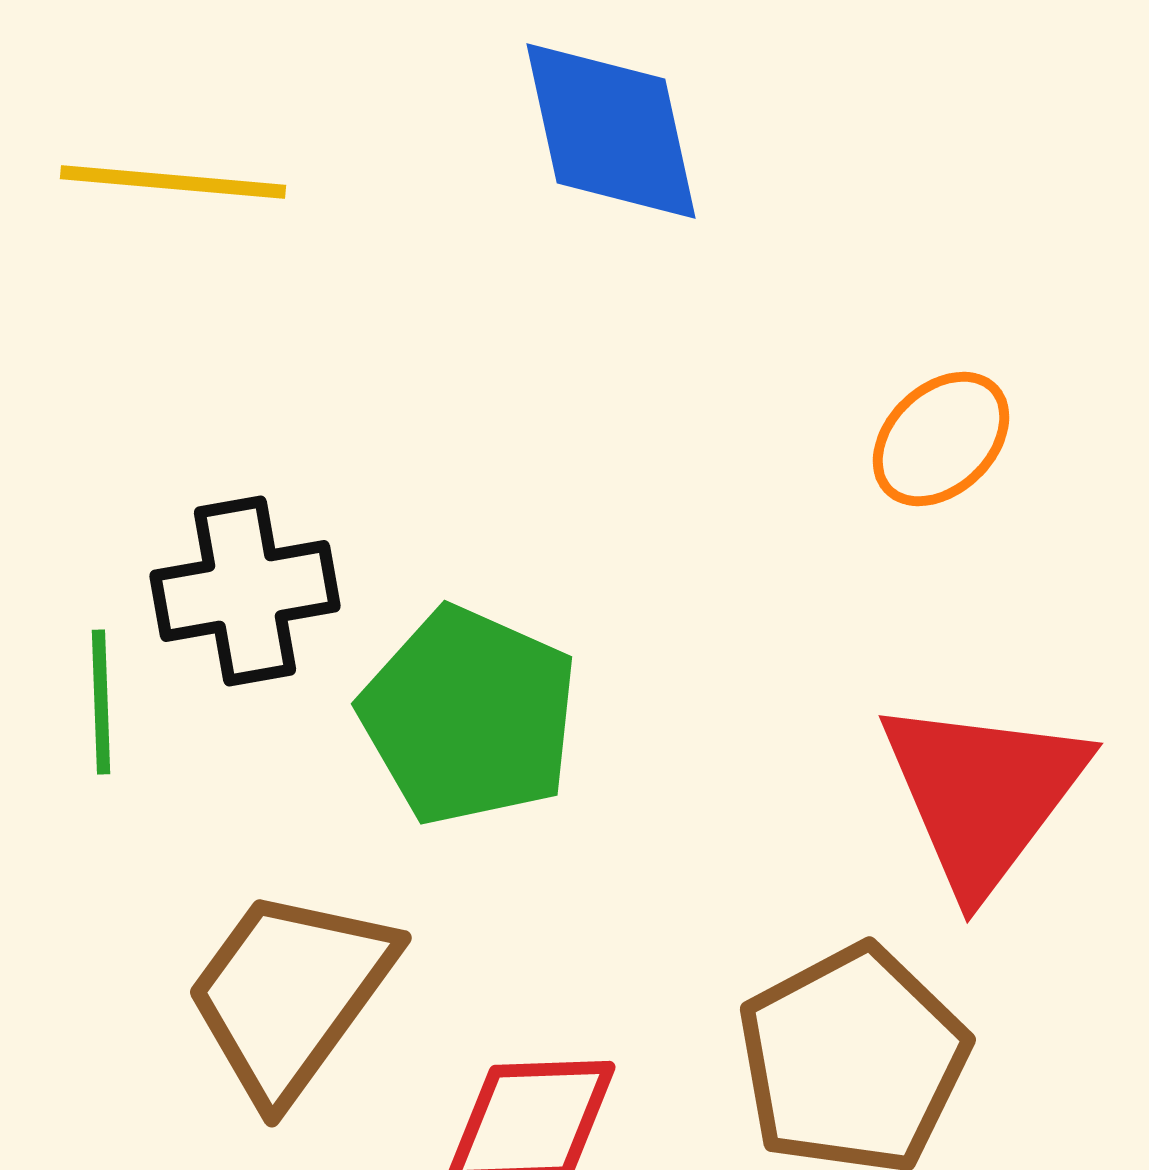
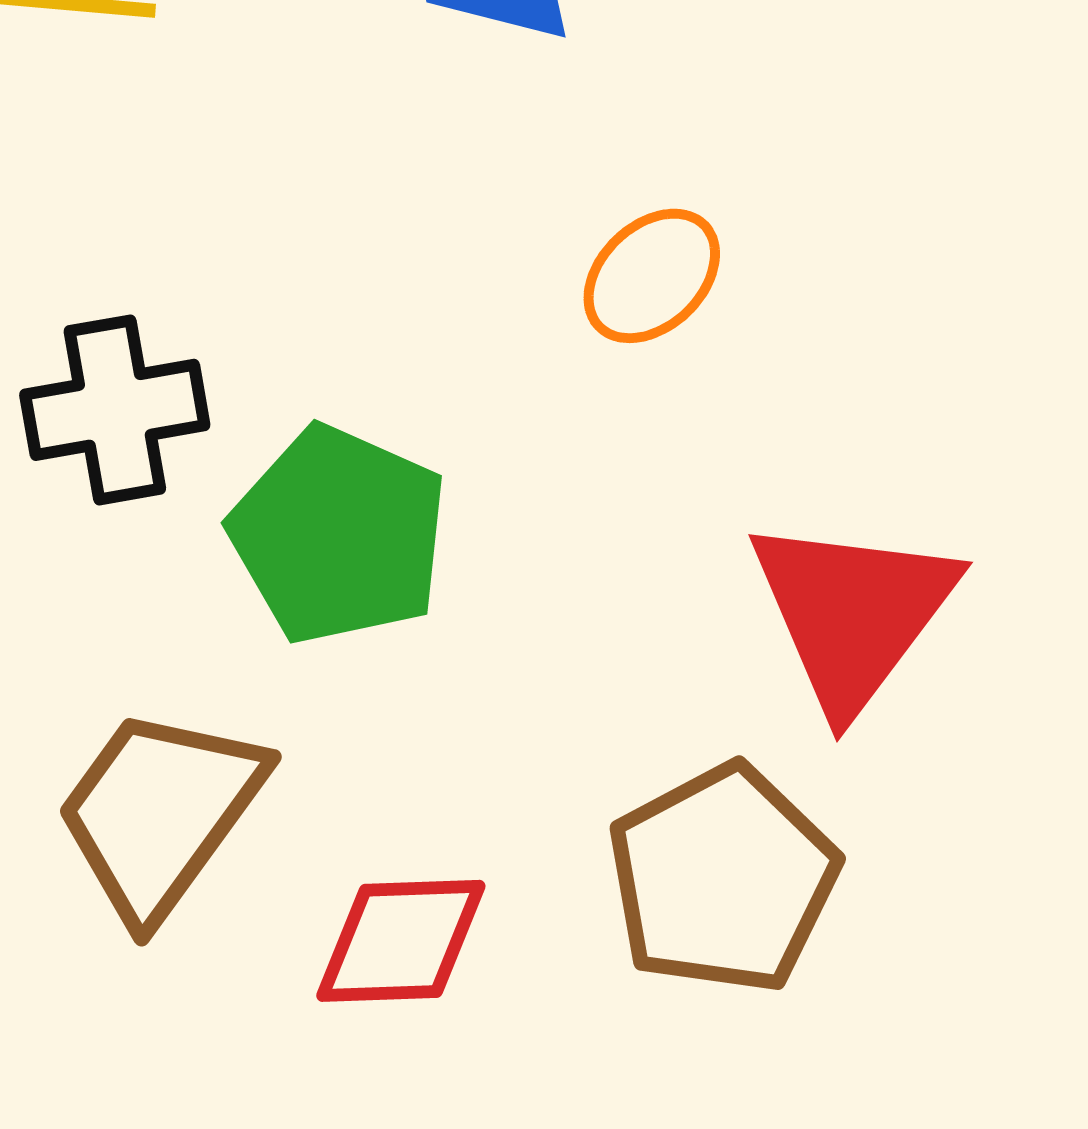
orange ellipse: (941, 439) -> (652, 276), moved

